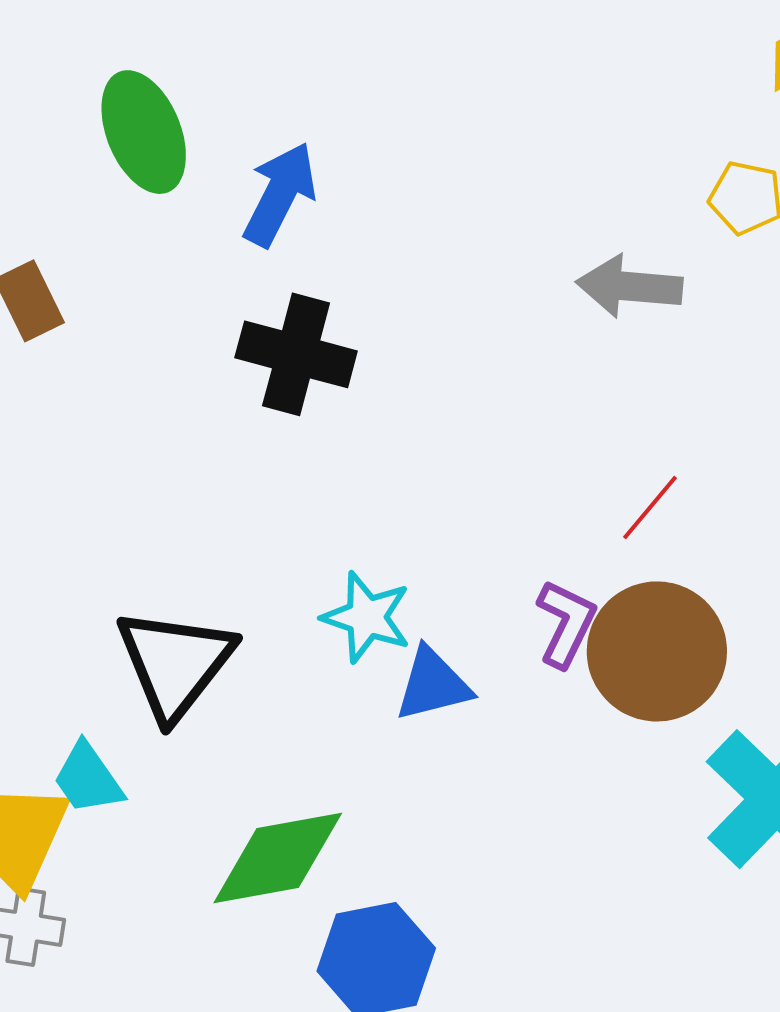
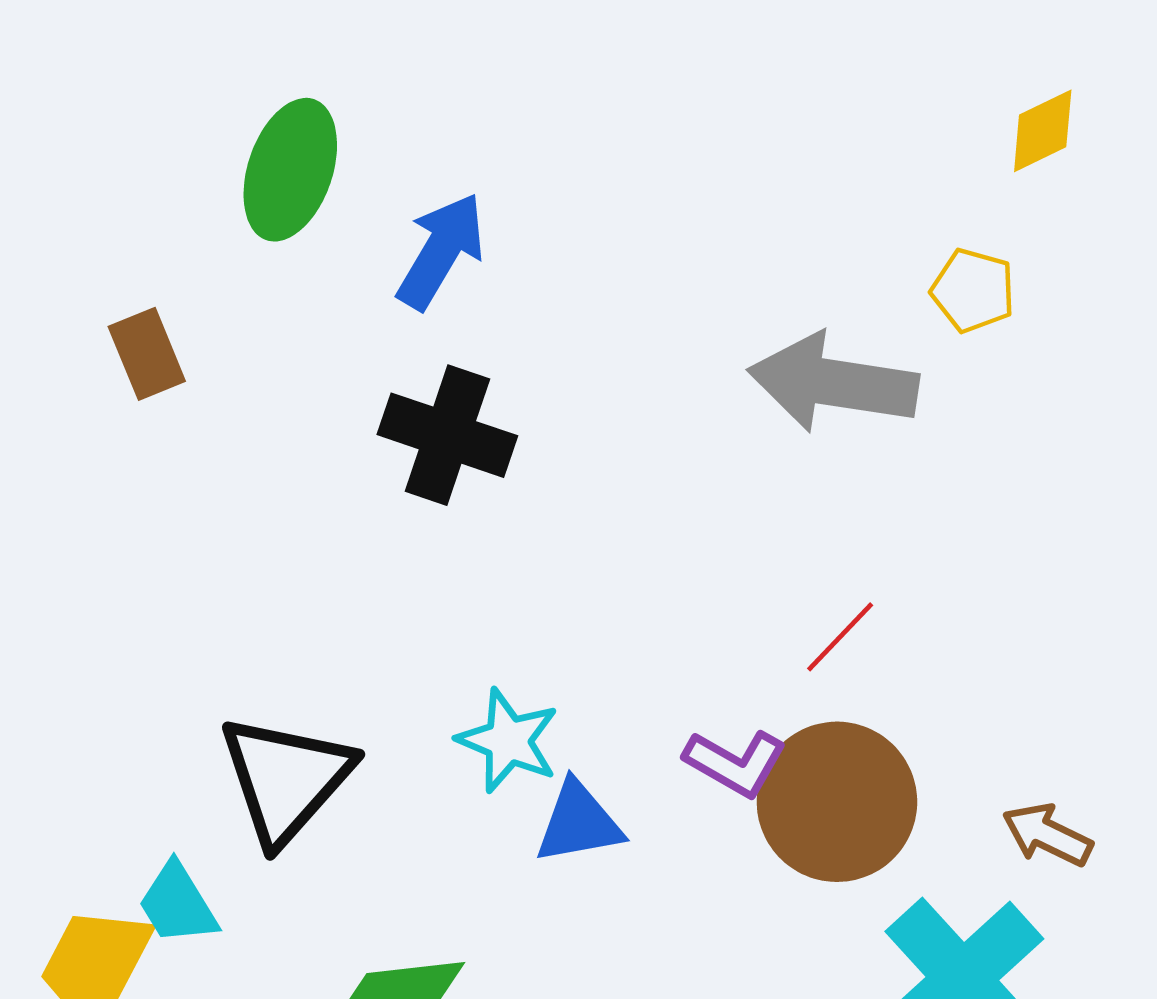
green ellipse: (144, 132) -> (290, 170), turned 37
gray arrow: (629, 286) -> (833, 383), size x1.4
purple L-shape: (566, 623) -> (735, 763), turned 90

